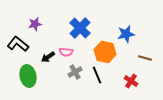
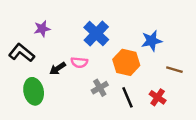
gray cross: (75, 72) -> (100, 88), moved
black line: (97, 75) -> (127, 97), moved

